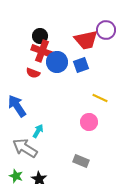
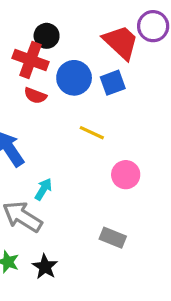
red trapezoid: (86, 40) -> (121, 42), turned -125
red cross: (42, 51) -> (30, 60), moved
yellow line: (100, 98) -> (92, 133), moved

